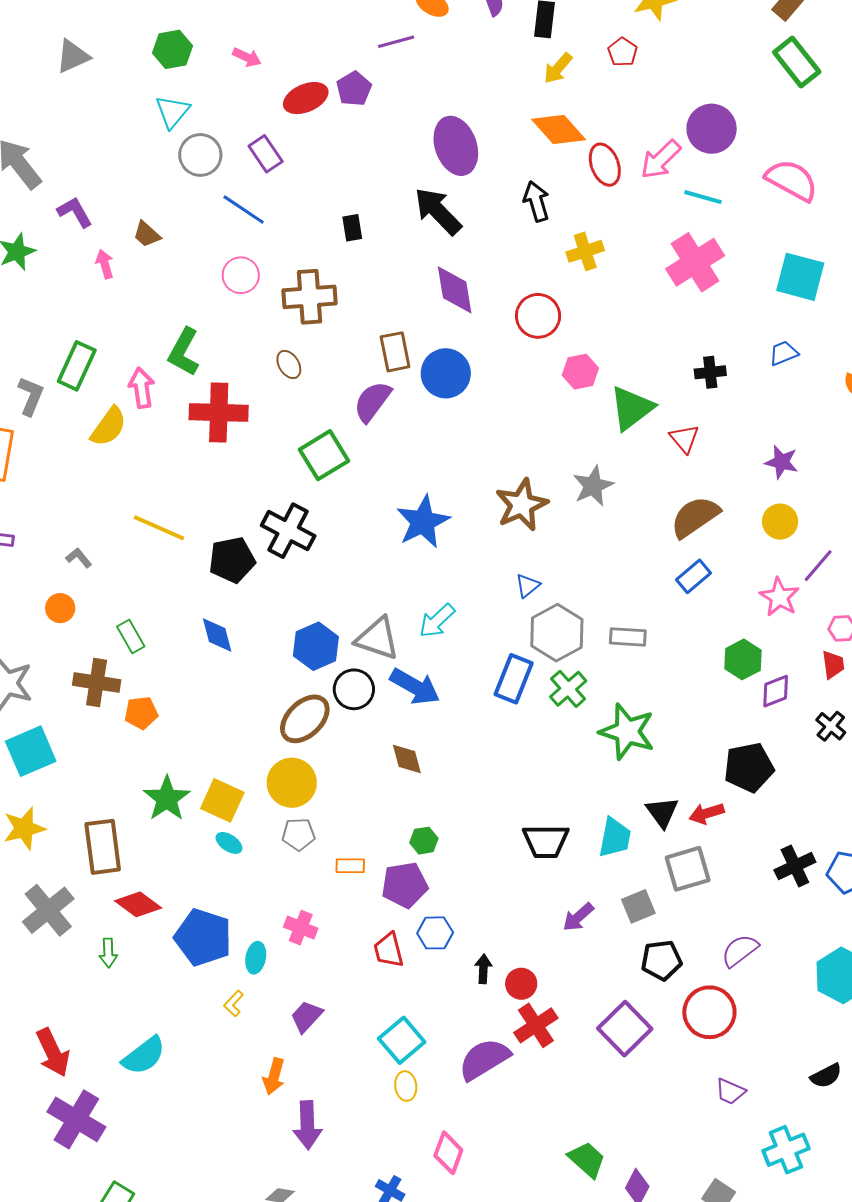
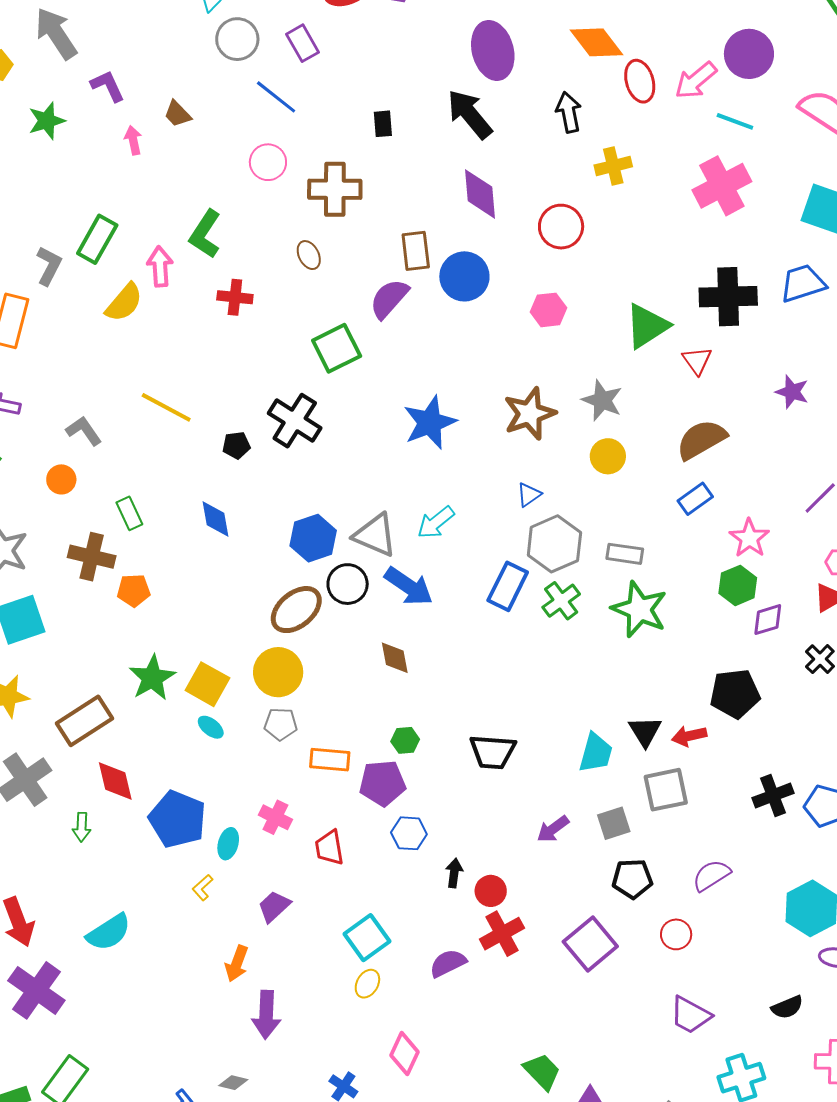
blue trapezoid: (784, 353) -> (803, 283), size x1.6
pink hexagon: (580, 372) -> (548, 310), moved
black cross: (710, 372) -> (728, 297), size x1.8
red cross: (219, 412) -> (235, 297), size x0.6
gray star: (593, 486) -> (602, 400), turned -30
yellow circle: (780, 522) -> (608, 456), moved
gray L-shape: (79, 558) -> (84, 431), size x1.4
black pentagon: (232, 560) -> (236, 445), size x0.6
pink star: (779, 597) -> (749, 538), moved
green star: (627, 732) -> (639, 609), moved
black trapezoid: (546, 841) -> (493, 752), moved
brown rectangle: (103, 847) -> (84, 721), turned 60
orange rectangle: (350, 866) -> (330, 760), size x1.4
red diamond: (138, 904) -> (115, 781), turned 36
red trapezoid: (389, 950) -> (329, 848), moved
red circle: (709, 1012) -> (676, 934), size x0.6
purple semicircle: (484, 1059) -> (448, 963), size x0.7
yellow ellipse: (406, 1086) -> (367, 984), turned 32
purple trapezoid: (730, 1091) -> (690, 1015), size x1.4

